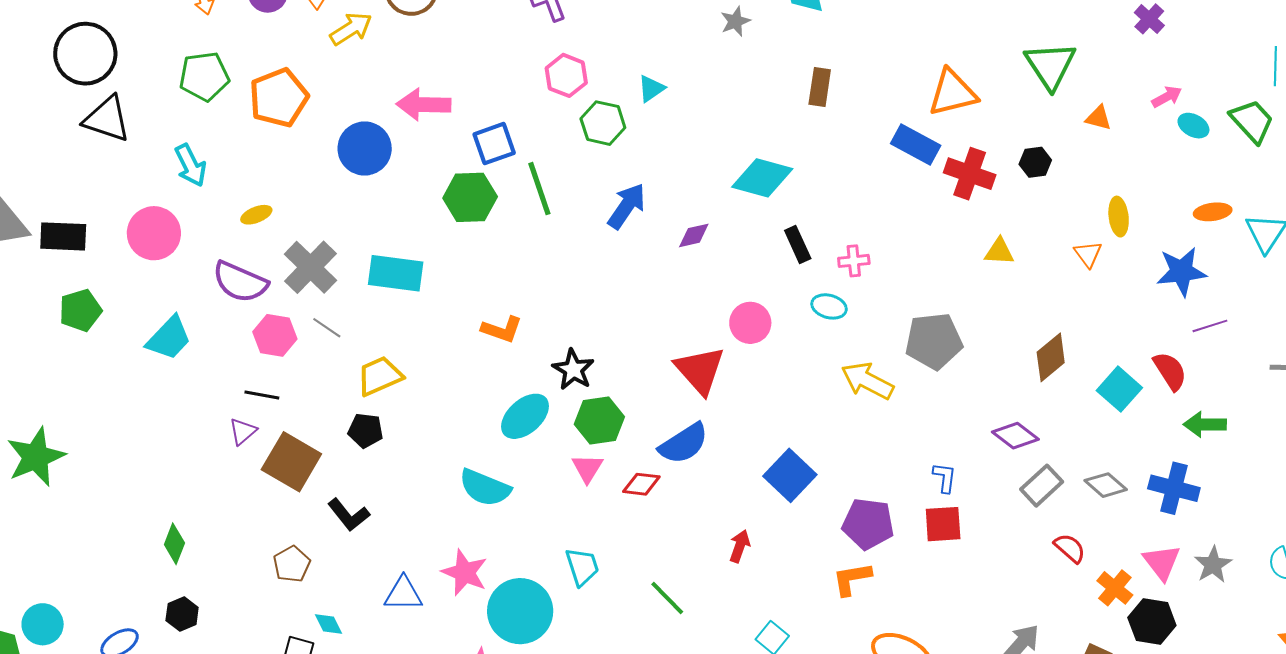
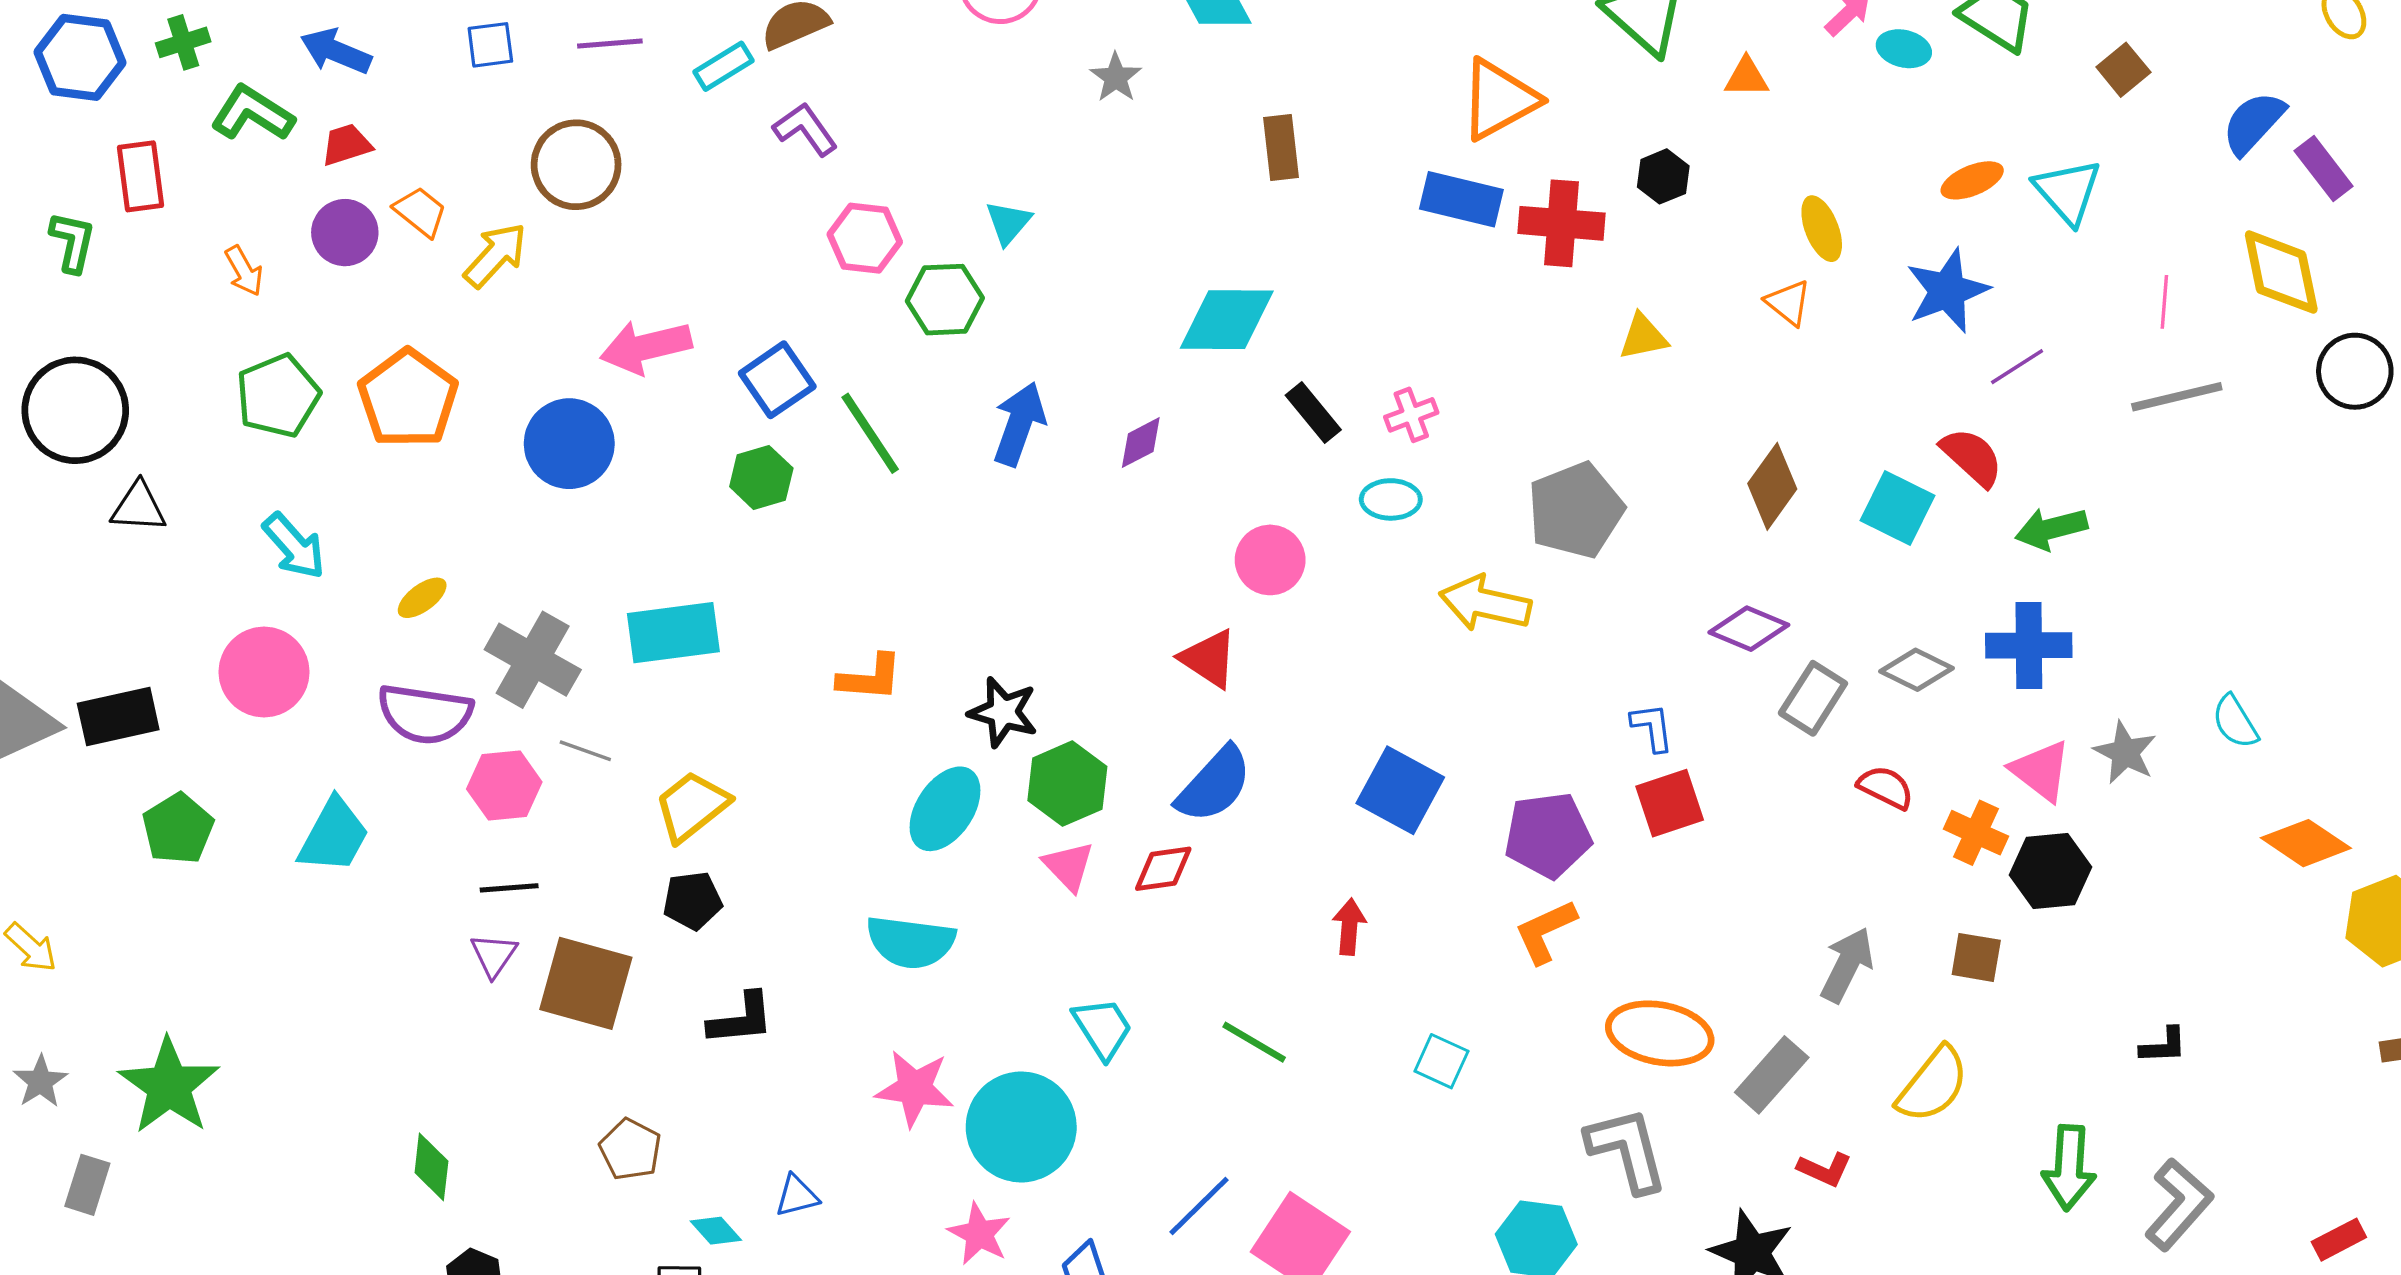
black triangle: (107, 119) -> (139, 507), size x0.7
green hexagon: (470, 197) -> (761, 477), size x0.7
red triangle: (700, 370) -> (1209, 659), size x0.7
black L-shape: (349, 515) -> (741, 1019), moved, turned -42
blue triangle: (403, 594) -> (797, 1196), moved, size x0.7

